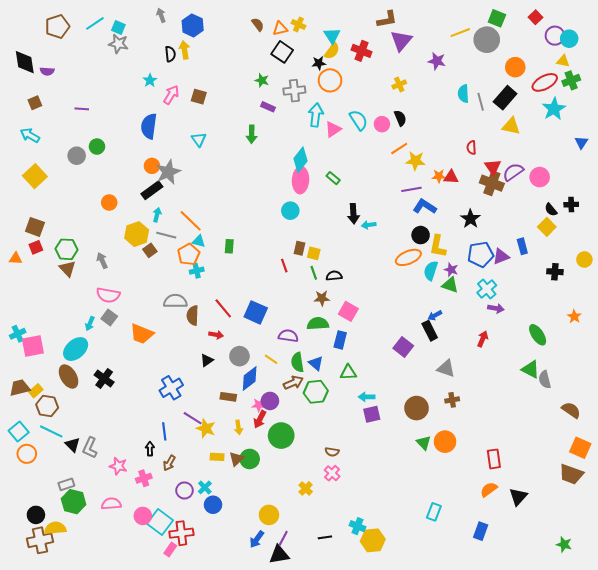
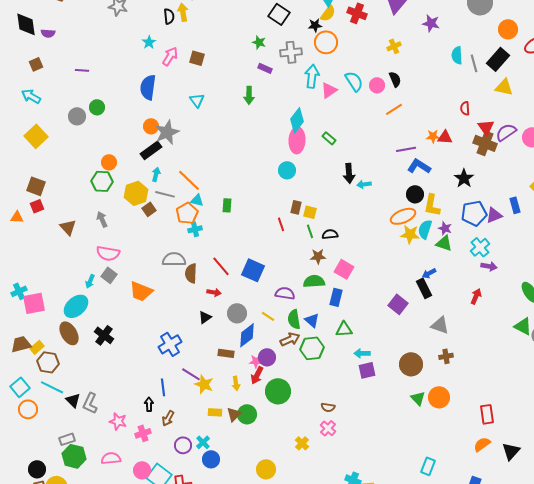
yellow star: (415, 161) -> (410, 234), moved
green hexagon: (66, 249) -> (102, 181), moved

